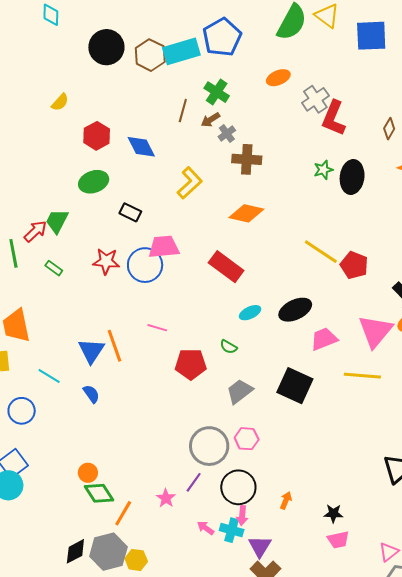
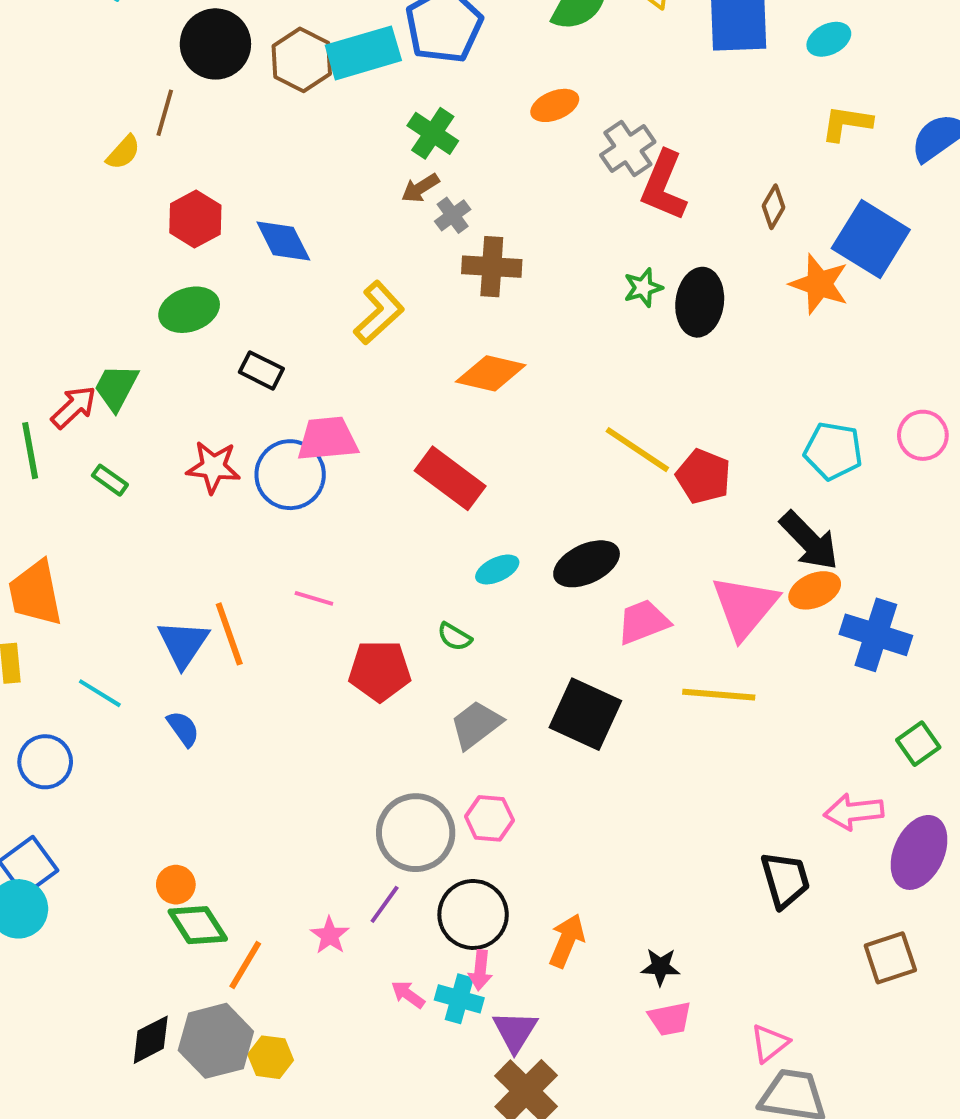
brown line: (183, 111) -> (165, 113), moved
orange arrow: (286, 500) -> (567, 941), size x1.5

